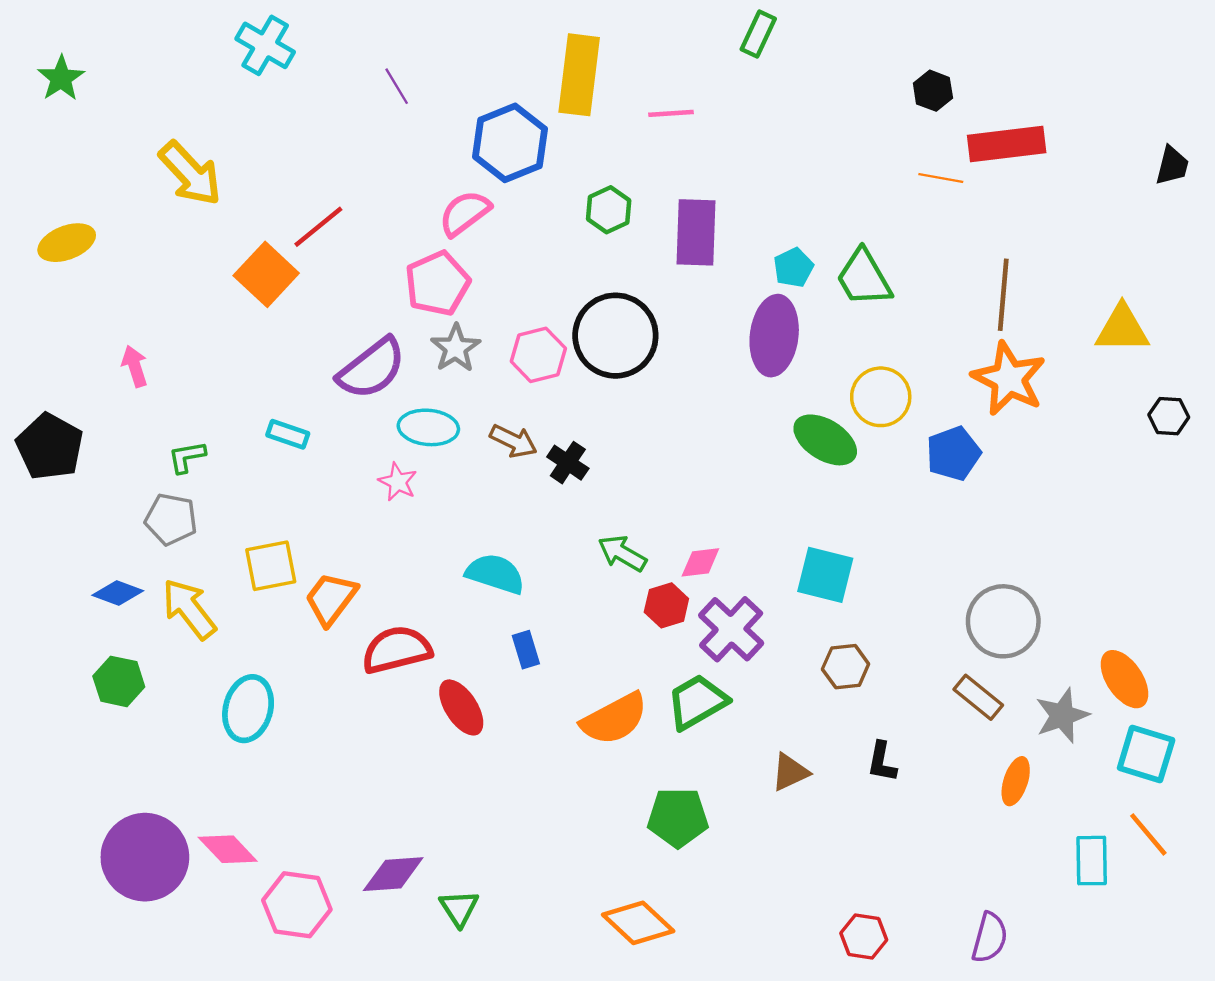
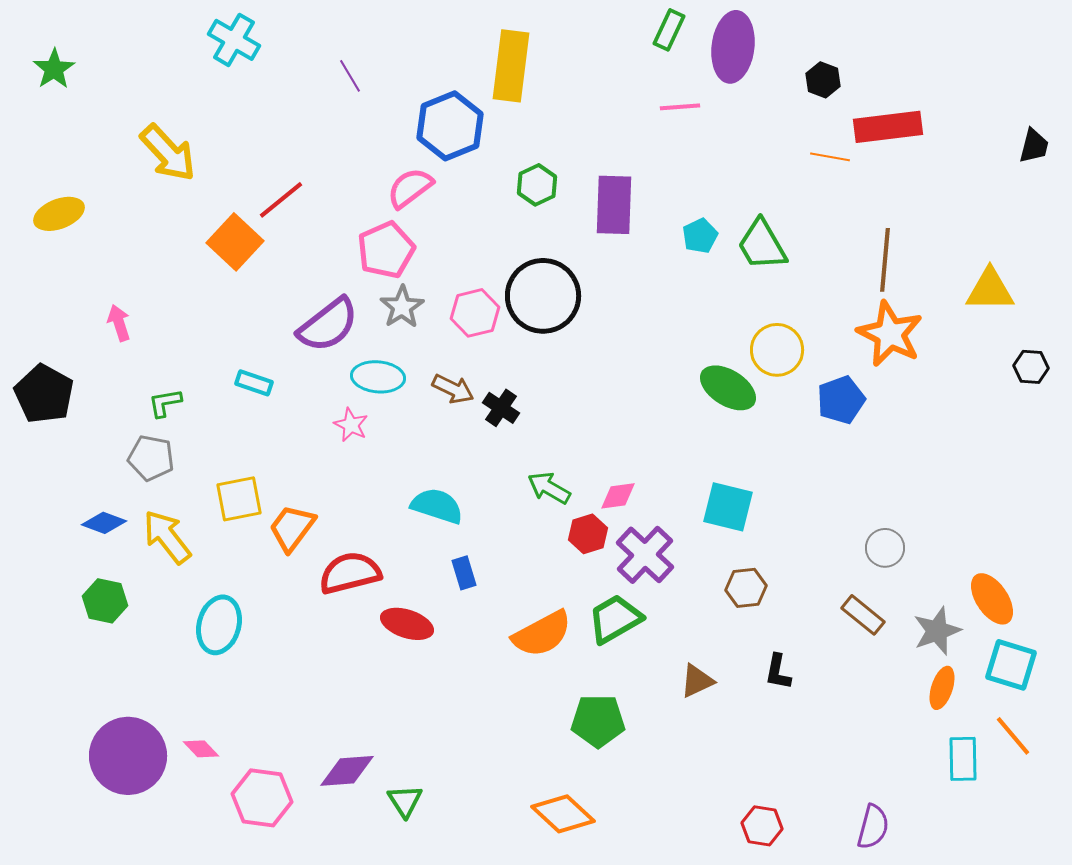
pink line: (671, 113) -> (680, 107), moved
purple ellipse: (774, 336) -> (733, 47), moved
gray circle: (1003, 621) -> (885, 548), size x0.6
red ellipse: (461, 707) -> (407, 624), turned -39
orange ellipse: (1016, 781) -> (942, 688), moved
pink diamond: (228, 849) -> (201, 749), size x0.7

